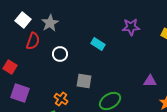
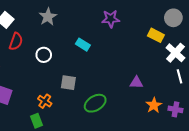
gray star: (50, 23) -> (48, 17), moved
purple star: (131, 27) -> (111, 19), moved

